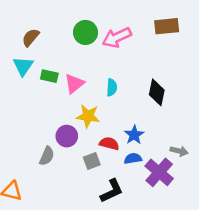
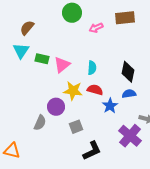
brown rectangle: (167, 26) -> (125, 18), moved
green circle: (85, 32) -> (72, 13), moved
pink arrow: (117, 37) -> (96, 28), size x0.6
red semicircle: (109, 144) -> (95, 90), moved
blue semicircle: (133, 159) -> (129, 94), moved

